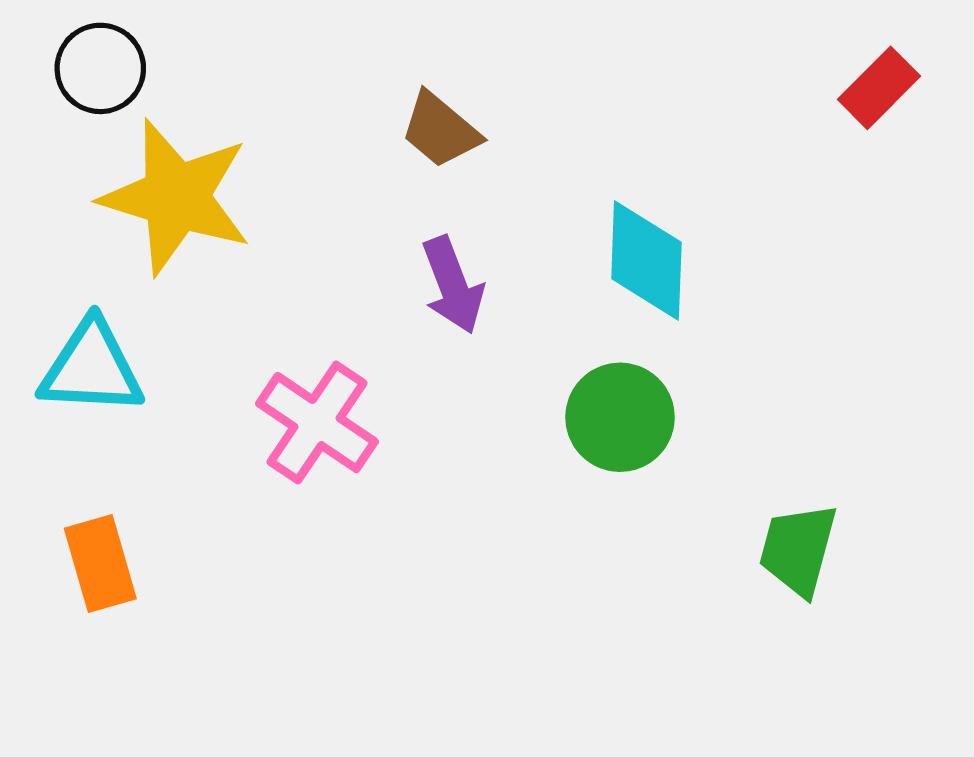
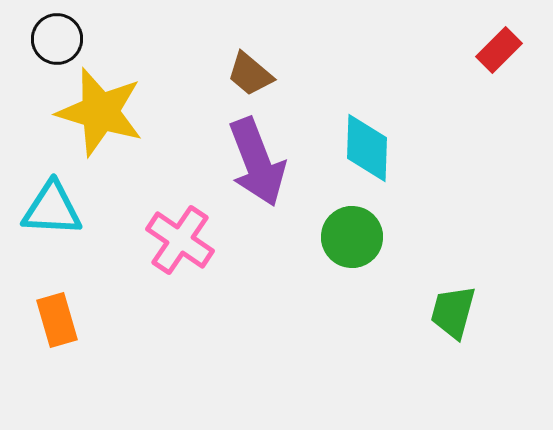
purple arrow: (453, 285) -> (257, 162), size x1.6

